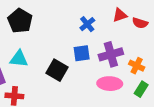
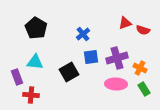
blue cross: (87, 24) -> (83, 34), moved
black square: (57, 70) -> (69, 72), turned 30
green rectangle: (141, 89) -> (144, 89), turned -64

